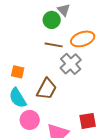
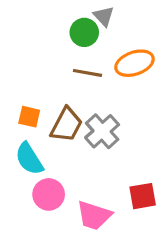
gray cross: (71, 64) -> (102, 131), moved
brown trapezoid: (47, 89) -> (66, 125), moved

